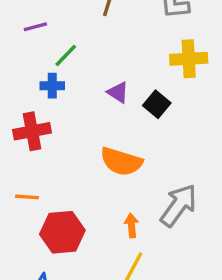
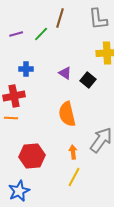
green line: (66, 55) -> (41, 34), moved
orange semicircle: (121, 162) -> (67, 114), turned 60
orange line: (27, 197) -> (11, 118), moved

